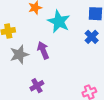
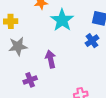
purple arrow: (43, 50) -> (51, 59), moved

